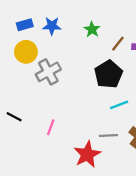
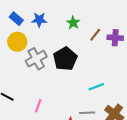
blue rectangle: (25, 25) -> (16, 19), turned 56
black pentagon: (108, 74) -> (65, 59), moved

